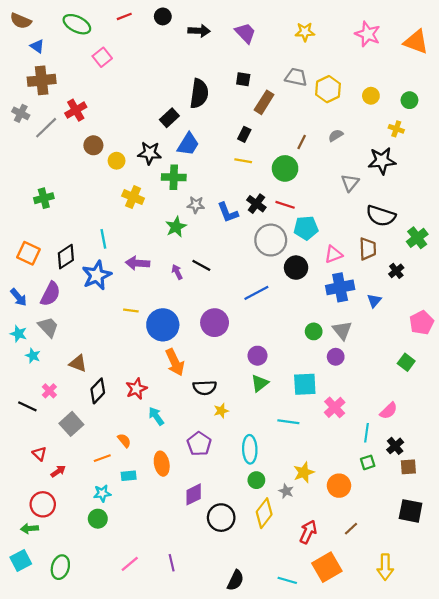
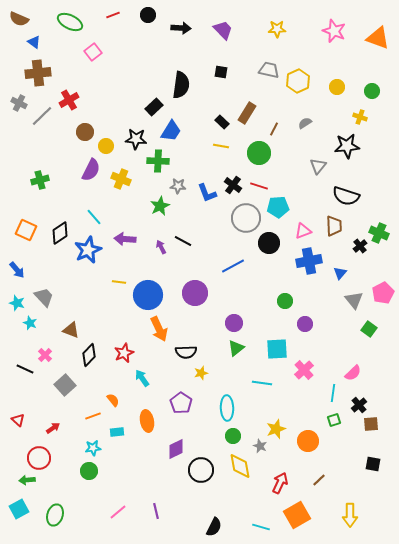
brown rectangle: (264, 102) -> (247, 113), moved
black rectangle: (244, 134) -> (222, 122), turned -72
green cross: (417, 238) -> (379, 233), moved, turned -30
cyan line: (103, 239) -> (94, 217), turned -30
purple semicircle: (50, 294) -> (91, 170), moved
gray triangle: (342, 330) -> (354, 300), moved
red triangle: (39, 454) -> (18, 420), moved
black square: (411, 511) -> (373, 464), size x0.7
yellow diamond: (264, 513) -> (240, 466), turned -48

